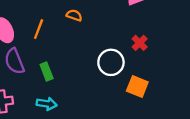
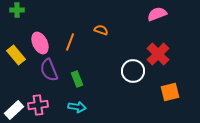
red cross: (140, 43) -> (158, 54), size x1.6
orange square: (137, 86) -> (170, 92), moved, turned -36

